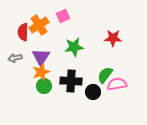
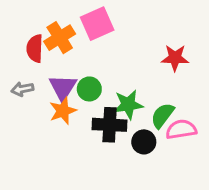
pink square: (63, 16) -> (97, 24), size x1.5
green star: (74, 47) -> (128, 105), moved
green circle: (44, 86) -> (89, 89), moved

